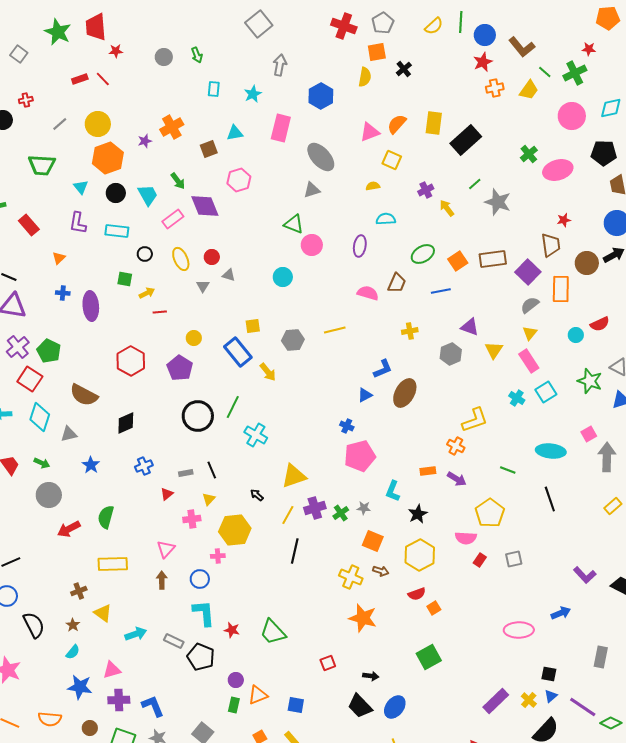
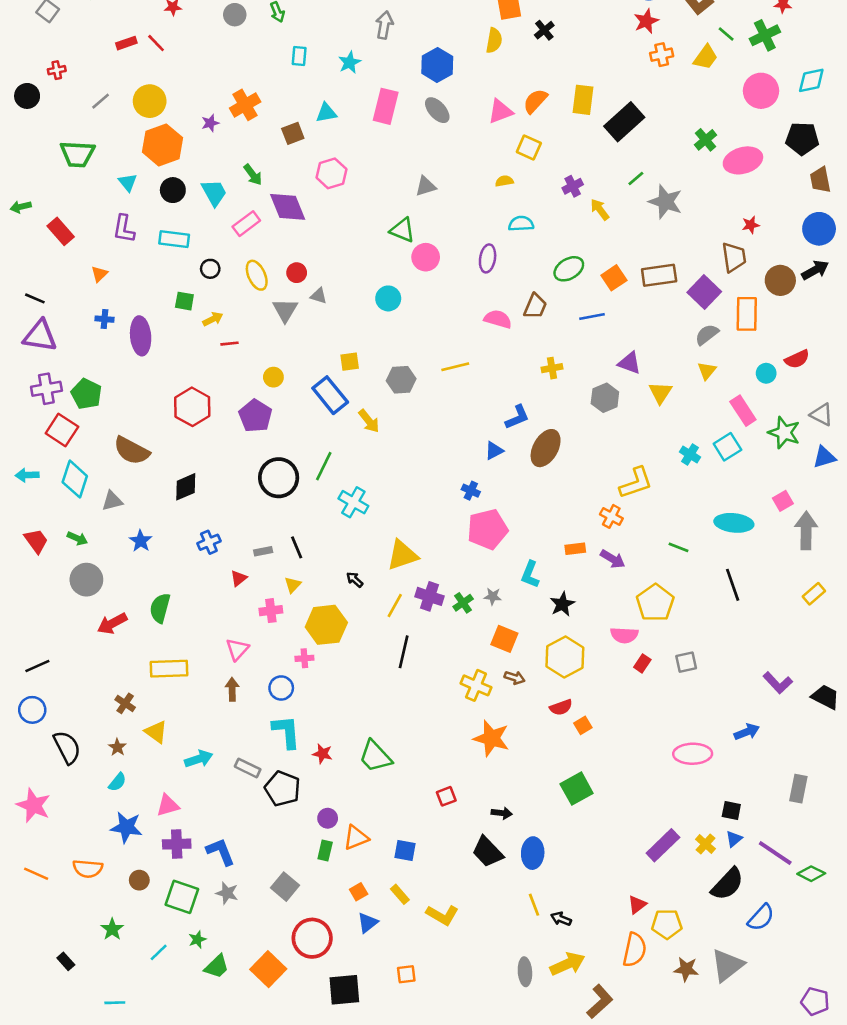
gray ellipse: (321, 157) -> (437, 110), moved, size x0.7
gray triangle: (203, 286) -> (285, 310), size x1.5
purple cross: (18, 347) -> (46, 389), turned 30
pink rectangle: (529, 361) -> (743, 411), moved
purple cross: (315, 508) -> (429, 596), turned 35
brown cross: (79, 591) -> (125, 703), turned -35
blue ellipse: (395, 707) -> (533, 853), turned -35

